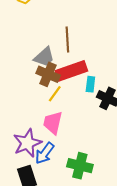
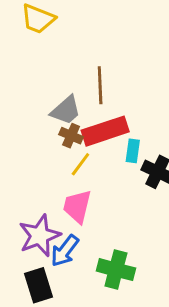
brown cross: (48, 74) -> (71, 136), size x0.7

